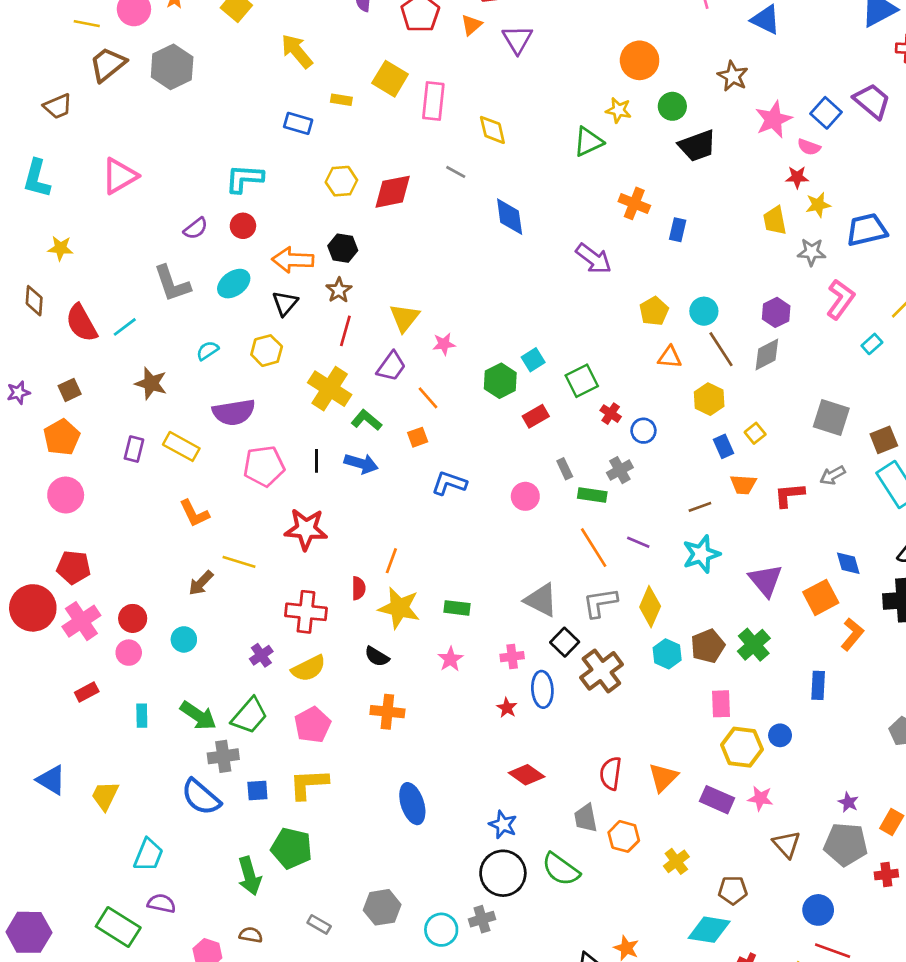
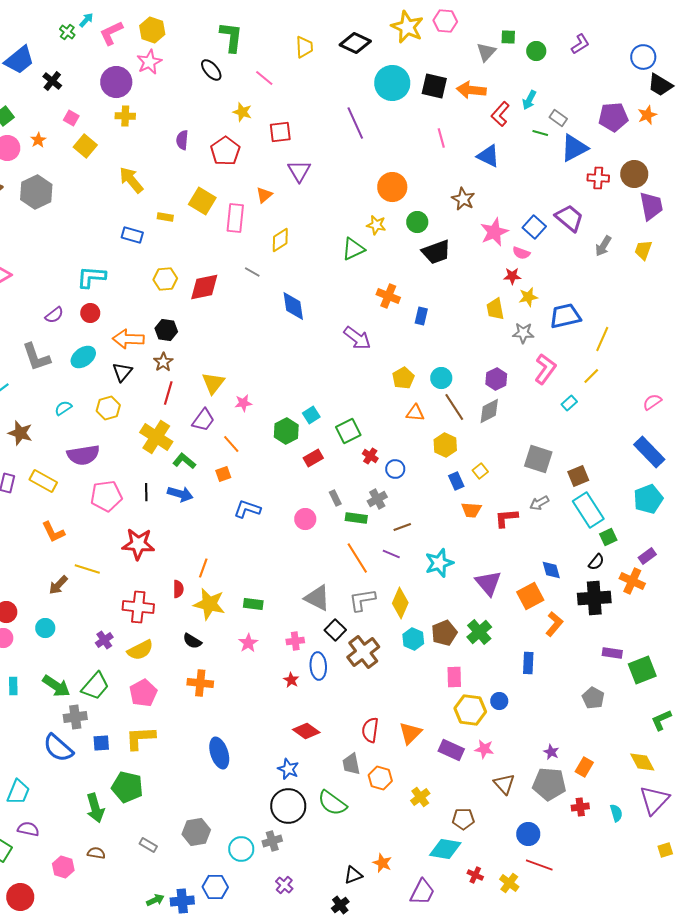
orange triangle: (471, 25) -> (264, 195), moved
yellow diamond: (492, 130) -> (280, 240), turned 70
brown line: (700, 507) -> (402, 527), moved

